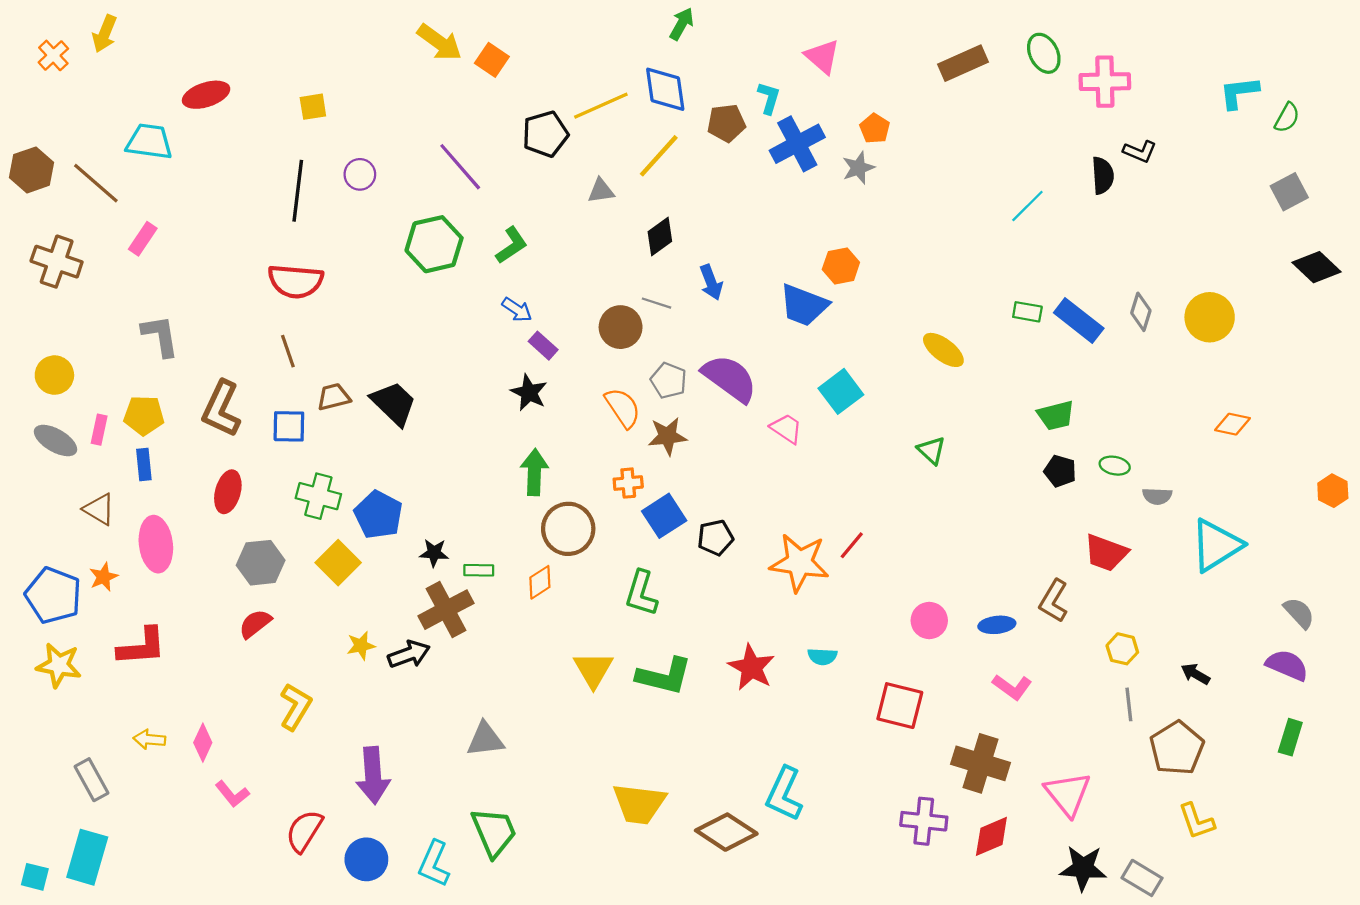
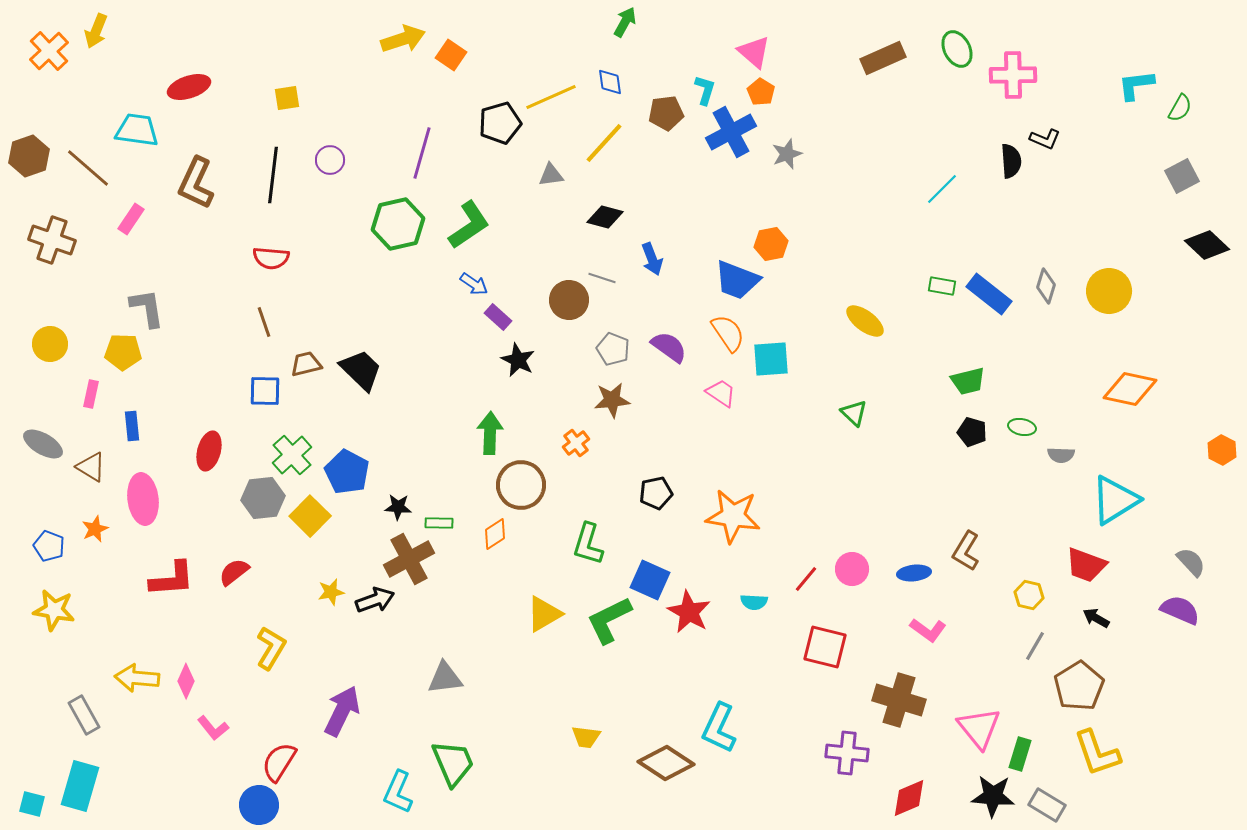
yellow arrow: (439, 42) -> (403, 39), turned -54
orange cross: (53, 55) -> (49, 51), size x1.4
blue diamond: (665, 89) -> (610, 82), size x0.6
orange pentagon: (875, 129) -> (761, 92), moved
purple line: (460, 167) -> (422, 153), turned 57
black diamond: (660, 237) -> (605, 217), turned 51
green L-shape: (511, 245) -> (469, 225), size x1.4
red semicircle: (295, 281) -> (271, 258), size x0.7
purple semicircle: (730, 378) -> (669, 347), size x0.7
cyan square: (841, 391) -> (771, 359), turned 33
black star: (529, 393) -> (518, 360), moved
orange semicircle: (623, 408) -> (728, 333), moved
brown L-shape: (221, 409) -> (196, 183), moved
yellow pentagon: (144, 415) -> (123, 352), moved
orange diamond: (1232, 424) -> (1130, 389), size x1.6
gray ellipse: (56, 441) -> (43, 444), moved
orange cross: (628, 483) -> (576, 443), turned -32
green cross: (318, 496) -> (292, 455), turned 33
blue square: (664, 516) -> (650, 580), moved, turned -33
red line: (852, 545) -> (806, 579), moved
red trapezoid: (1106, 553) -> (1086, 565), moved
gray hexagon: (261, 563) -> (263, 498), moved
blue pentagon: (53, 595) -> (49, 546), size x0.6
red L-shape: (142, 647) -> (172, 579), moved
yellow triangle: (593, 670) -> (544, 614), turned 30
green L-shape: (664, 676) -> (609, 620), turned 140
gray line: (1129, 704) -> (1035, 646), turned 36
green rectangle: (1290, 737) -> (1020, 754), moved
yellow arrow: (149, 739) -> (137, 678), size x1.5
purple arrow: (373, 775) -> (342, 711), turned -150
yellow trapezoid: (639, 804) -> (586, 737), size x0.6
yellow L-shape: (1196, 821) -> (1097, 753), size x1.4
red diamond: (991, 836) -> (909, 798), moved
blue circle: (366, 859) -> (259, 805), moved

